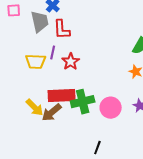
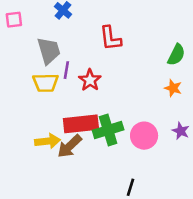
gray trapezoid: (40, 21) -> (49, 51), moved
red L-shape: (62, 30) -> (110, 38), moved
yellow arrow: (35, 107) -> (48, 141), turned -48

